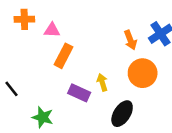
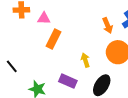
purple rectangle: (79, 93) -> (68, 81), moved

